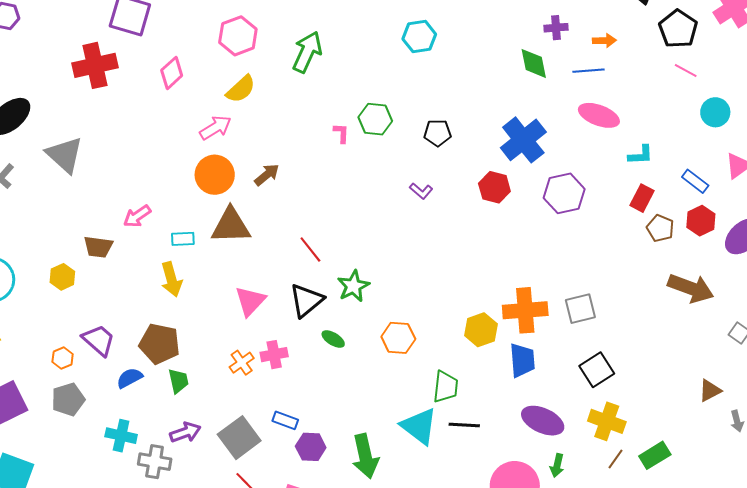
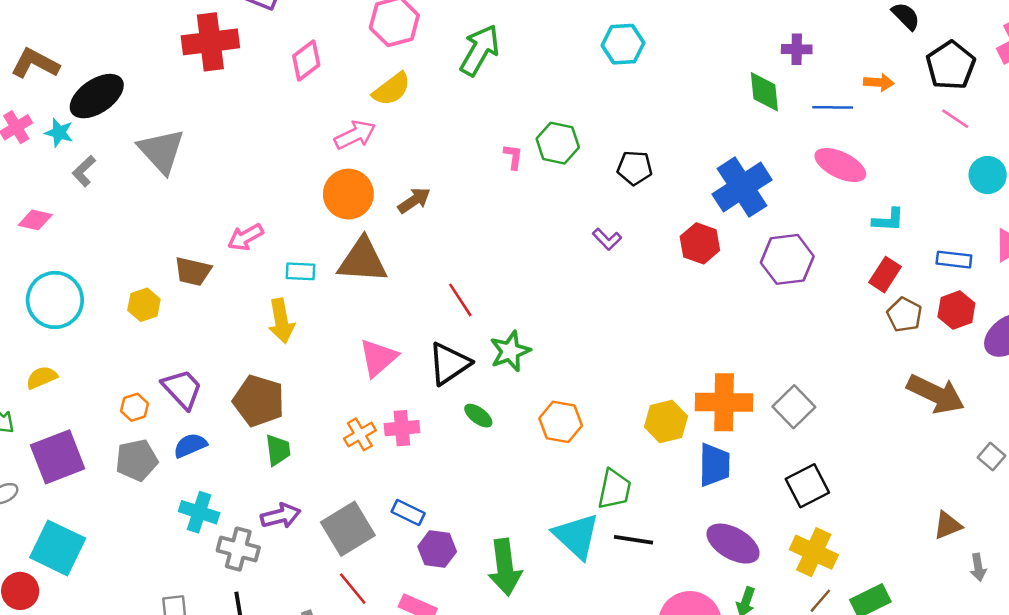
orange arrow: (604, 41) -> (879, 82), moved
blue rectangle: (695, 181) -> (954, 260), turned -36
gray square: (580, 309) -> (794, 407), turned -36
blue semicircle: (129, 378) -> (190, 445), moved

